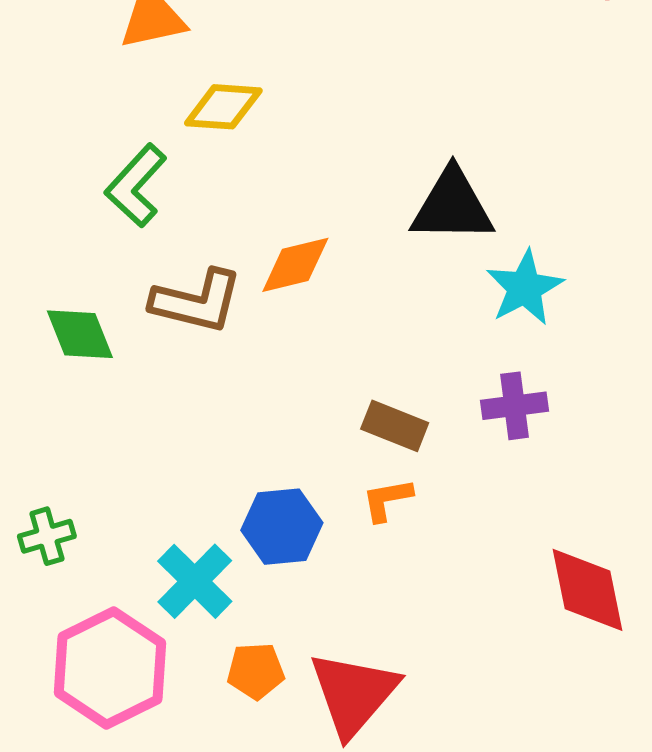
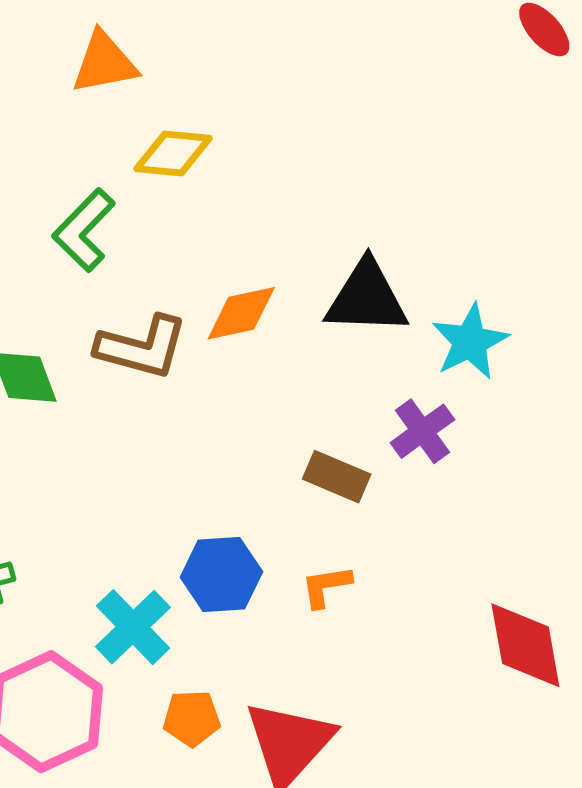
black triangle: (452, 206) -> (367, 298), moved
purple cross: (514, 406) -> (422, 431), moved, turned -30
orange L-shape: (387, 500) -> (326, 586), moved

